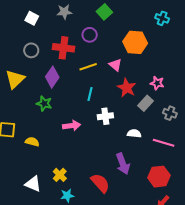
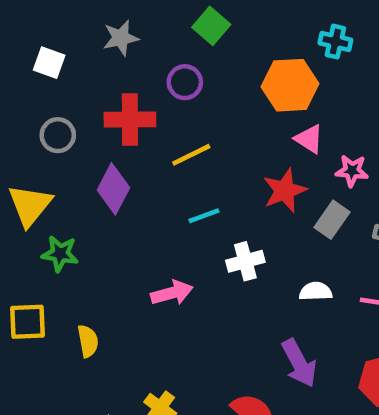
cyan cross: (162, 18) -> (335, 42), moved
pink triangle: (115, 65) -> (309, 139), moved
red star: (127, 88) -> (285, 191), turned 30
cyan line: (90, 94) -> (204, 216), turned 64
green star: (44, 104) -> (60, 254), moved
yellow semicircle: (32, 142) -> (88, 341), turned 72

